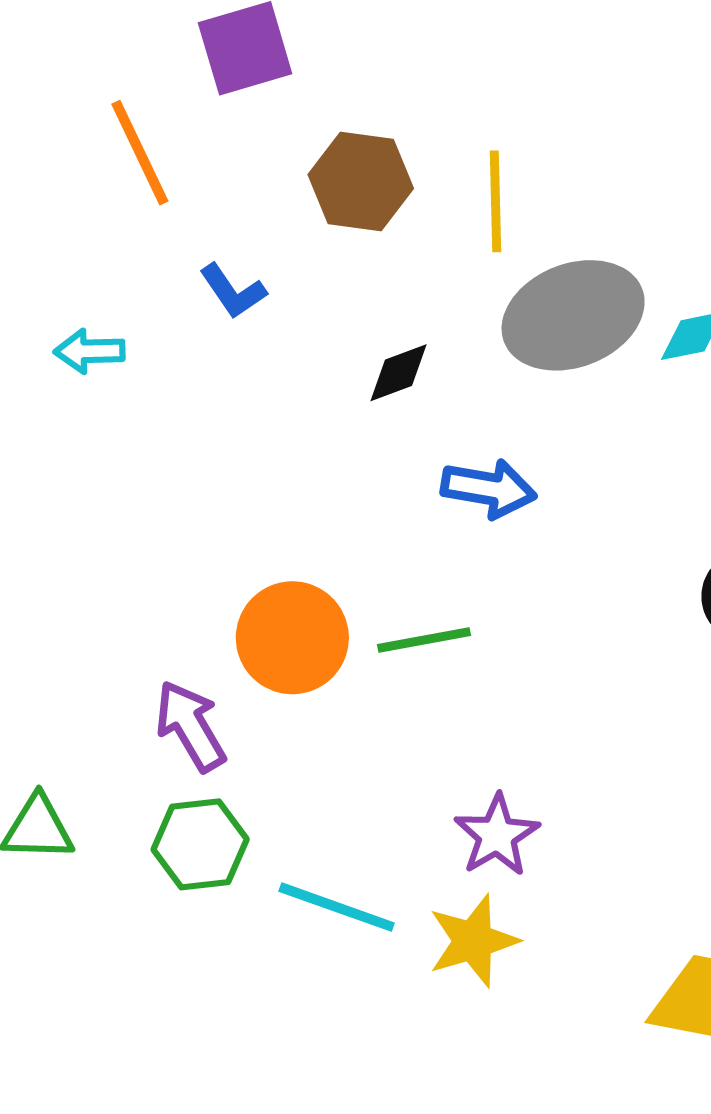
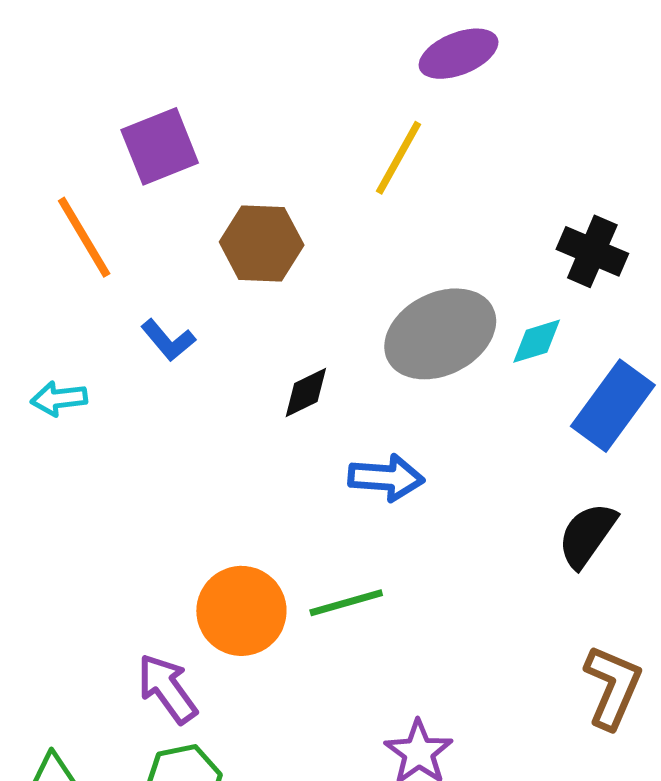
yellow line: (495, 201) -> (399, 158), moved, turned 36

